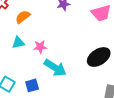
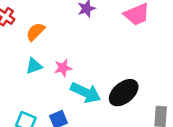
black ellipse: (99, 57) -> (124, 93), moved

